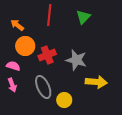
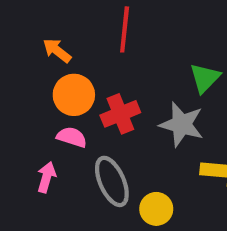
green triangle: (83, 17) -> (205, 78), moved
pink semicircle: (13, 66) -> (72, 137), moved
pink arrow: (12, 85) -> (46, 177), turned -144

